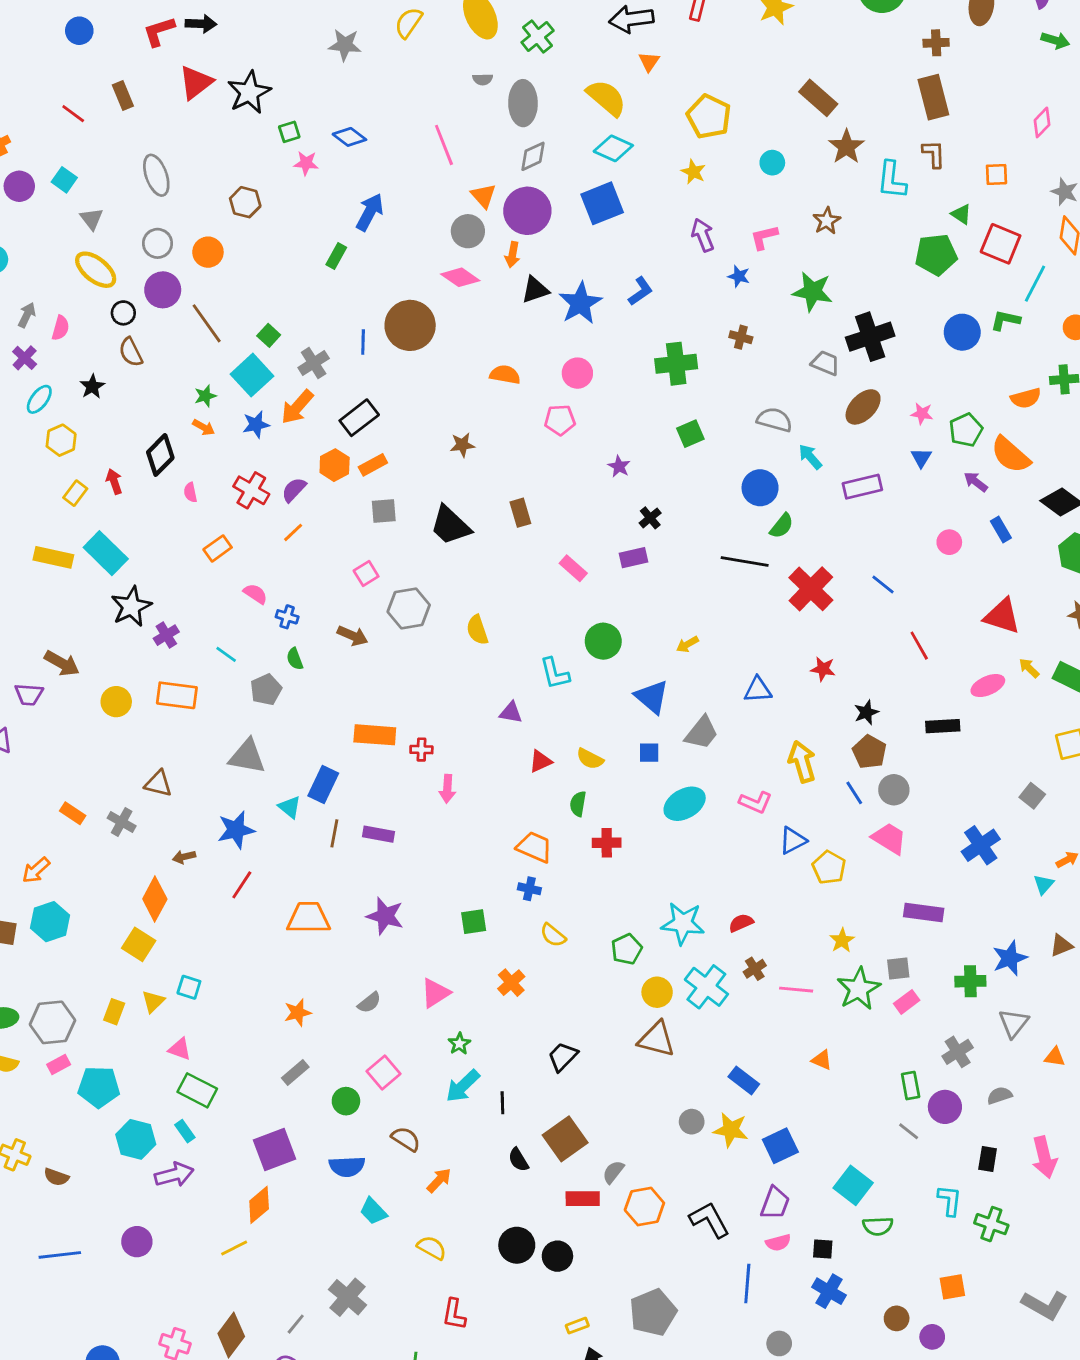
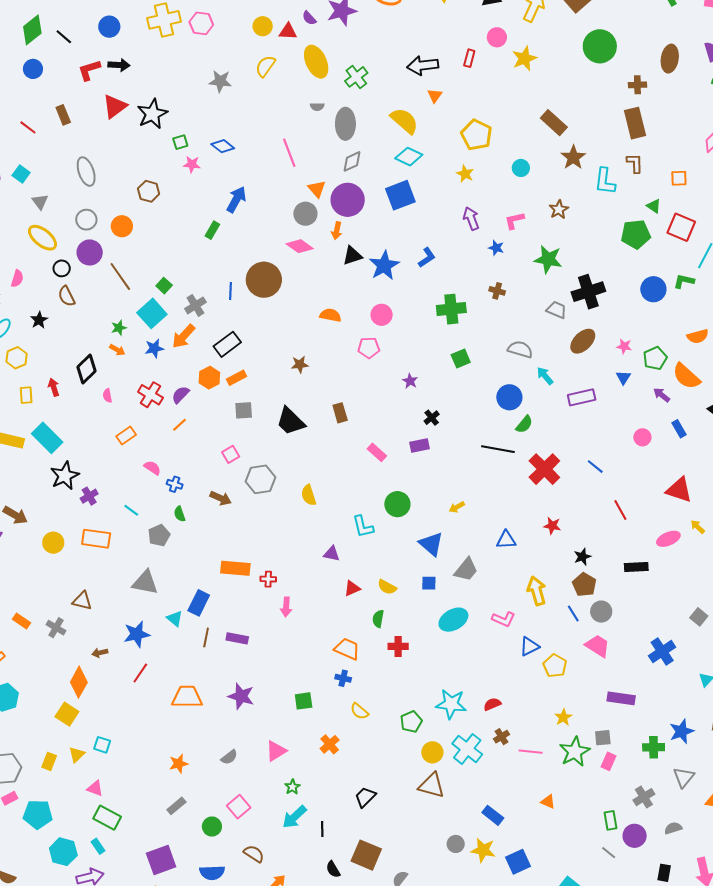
yellow rectangle: (75, 493) -> (26, 395), turned -42
pink rectangle: (907, 1002) -> (608, 761), turned -30
brown square: (565, 1139) -> (366, 855), turned -32

